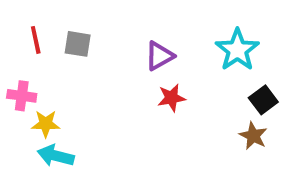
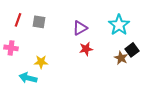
red line: (36, 40) -> (18, 20), turned 32
yellow star: (46, 124) -> (41, 62), moved
brown star: (253, 136) -> (121, 58), moved

